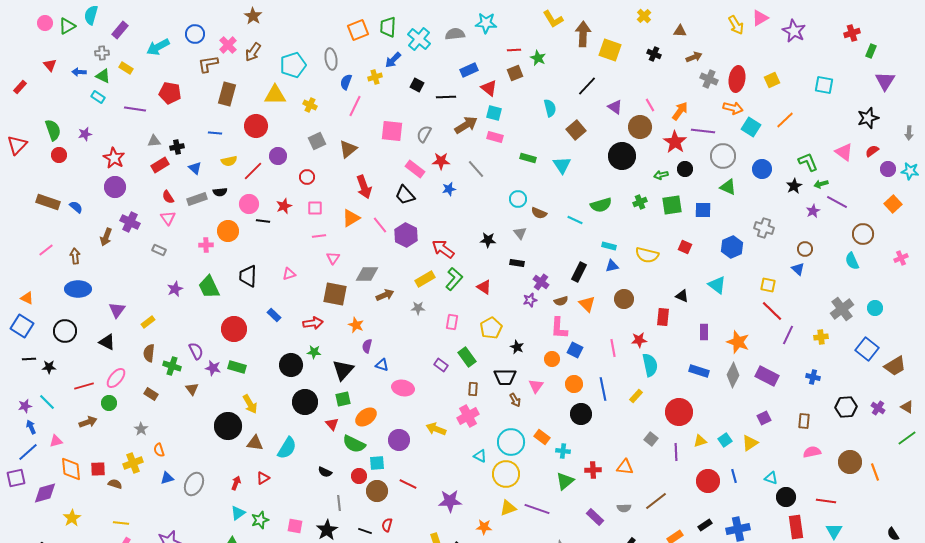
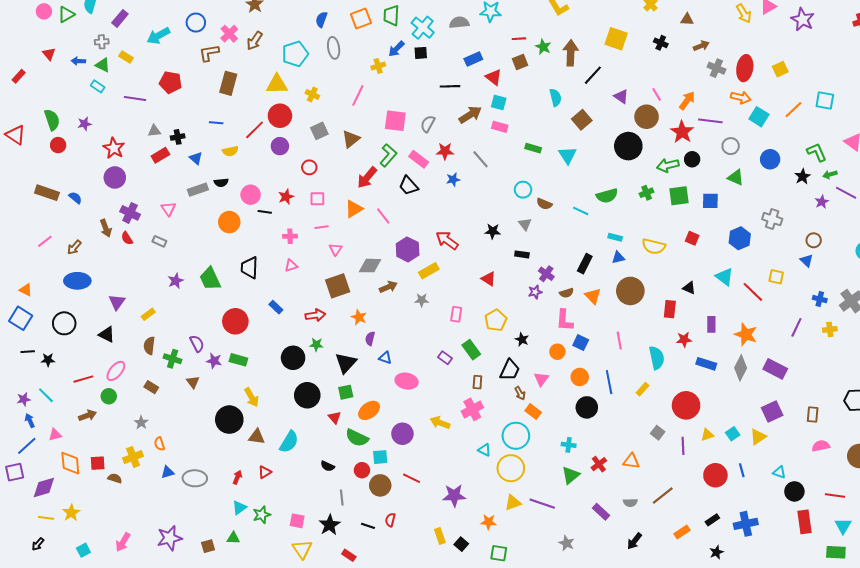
brown arrow: (583, 34) -> (571, 53), moved
blue semicircle: (346, 82) -> (321, 19), moved
black square: (417, 85) -> (421, 53), moved, turned -32
cyan square: (824, 85) -> (825, 101), moved
red circle: (256, 126) -> (280, 116), moved
red triangle: (17, 145) -> (16, 135), turned -40
gray circle: (723, 156) -> (731, 146), size x0.7
red line: (253, 171) -> (255, 130), moved
green arrow: (661, 175) -> (668, 165), size x1.5
red arrow: (364, 187) -> (367, 177), turned 60
red semicircle: (168, 197) -> (127, 238), moved
purple hexagon: (406, 235) -> (408, 249), moved
brown arrow: (106, 237) -> (106, 228), turned -42
pink cross: (206, 245) -> (290, 236), moved
brown arrow: (75, 256) -> (74, 247), turned -133
green L-shape: (454, 279) -> (388, 155), moved
brown square: (335, 294) -> (338, 286), turned -30
brown circle: (624, 299) -> (630, 291), size x1.4
red line: (772, 311) -> (753, 292), moved
red star: (639, 340) -> (684, 340), moved
black trapezoid: (505, 377) -> (510, 370), turned -65
blue cross: (813, 377) -> (820, 299), moved
purple square: (764, 418) -> (772, 411), size x1.5
orange rectangle: (542, 437) -> (533, 411), moved
red cross: (593, 470) -> (599, 464), turned -35
gray ellipse: (194, 484) -> (195, 478), turned 65
yellow line: (121, 523) -> (46, 518), moved

